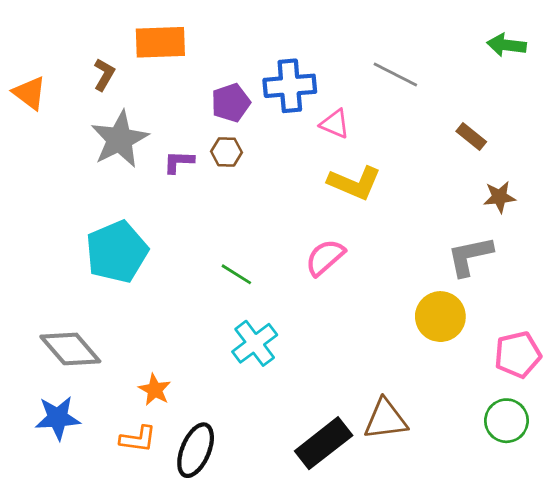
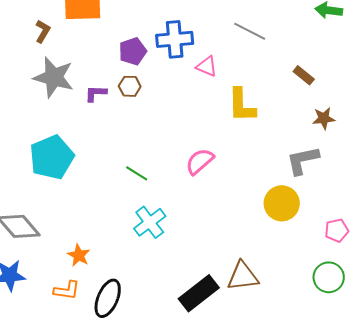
gray star: (120, 139) -> (54, 77), turned -30
yellow L-shape: (355, 183) -> (242, 105), moved, turned 66
pink pentagon: (518, 355) -> (337, 230), size x0.7

